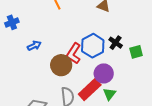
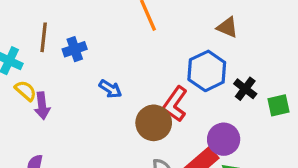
blue arrow: (34, 46) -> (110, 89), turned 56
blue hexagon: (93, 46) -> (207, 71), moved

